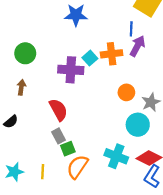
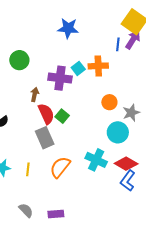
purple arrow: (137, 46) -> (133, 40), moved
brown arrow: (21, 87) -> (35, 94), moved
gray rectangle: (58, 136) -> (45, 138), size x1.5
green square: (68, 149) -> (62, 116), moved, turned -32

